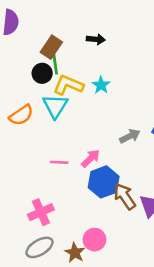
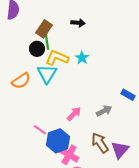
gray arrow: (130, 136) -> (104, 111), moved
pink line: (59, 162) -> (40, 130), moved, turned 32
blue hexagon: (104, 182) -> (58, 141), moved
pink cross: (41, 212) -> (69, 155), moved, turned -36

